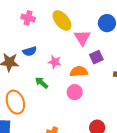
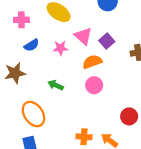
pink triangle: (82, 38) -> (83, 36), moved
blue semicircle: (30, 51) -> (32, 45), moved
pink star: (55, 62) -> (60, 48), moved

